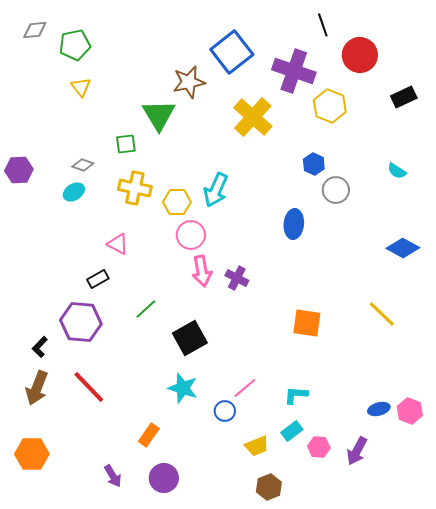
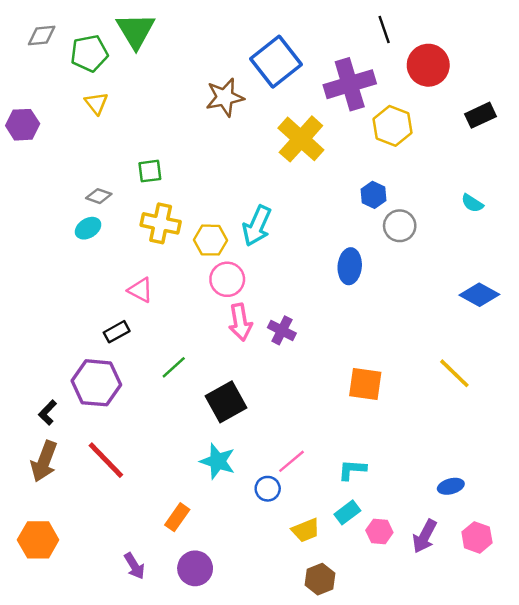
purple cross: (294, 71) -> (350, 84), turned -36
green triangle: (159, 115) -> (136, 31), moved
purple hexagon: (19, 170) -> (23, 125), moved
pink hexagon: (410, 411) -> (477, 537), moved

